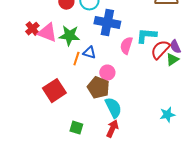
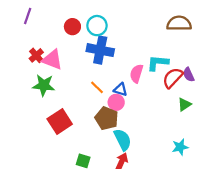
blue cross: (107, 23) -> (100, 50), moved
green star: (69, 36) -> (44, 85), moved
blue triangle: (89, 53) -> (120, 90), moved
orange line: (76, 59) -> (97, 87), moved, turned -64
green triangle: (172, 60) -> (184, 104), moved

